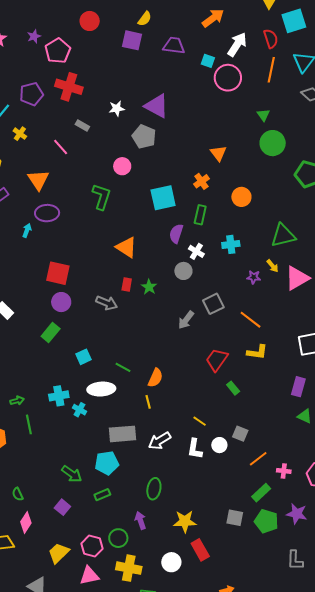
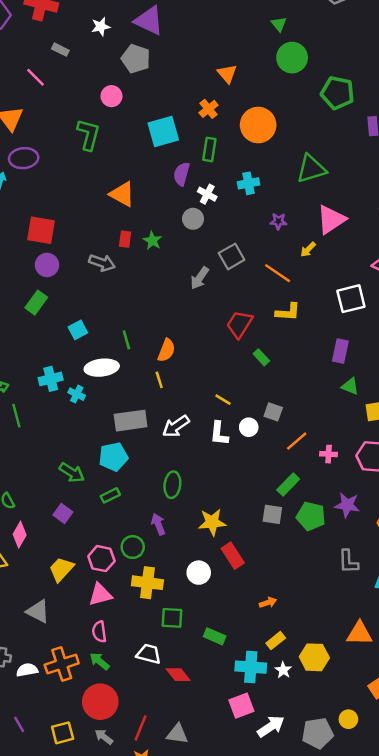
orange circle: (241, 197) -> (258, 125), size x1.5
yellow arrow: (272, 266) -> (308, 249), moved, turned 88
green line: (123, 367) -> (126, 340), turned 49
green rectangle: (261, 493) -> (288, 484), moved

